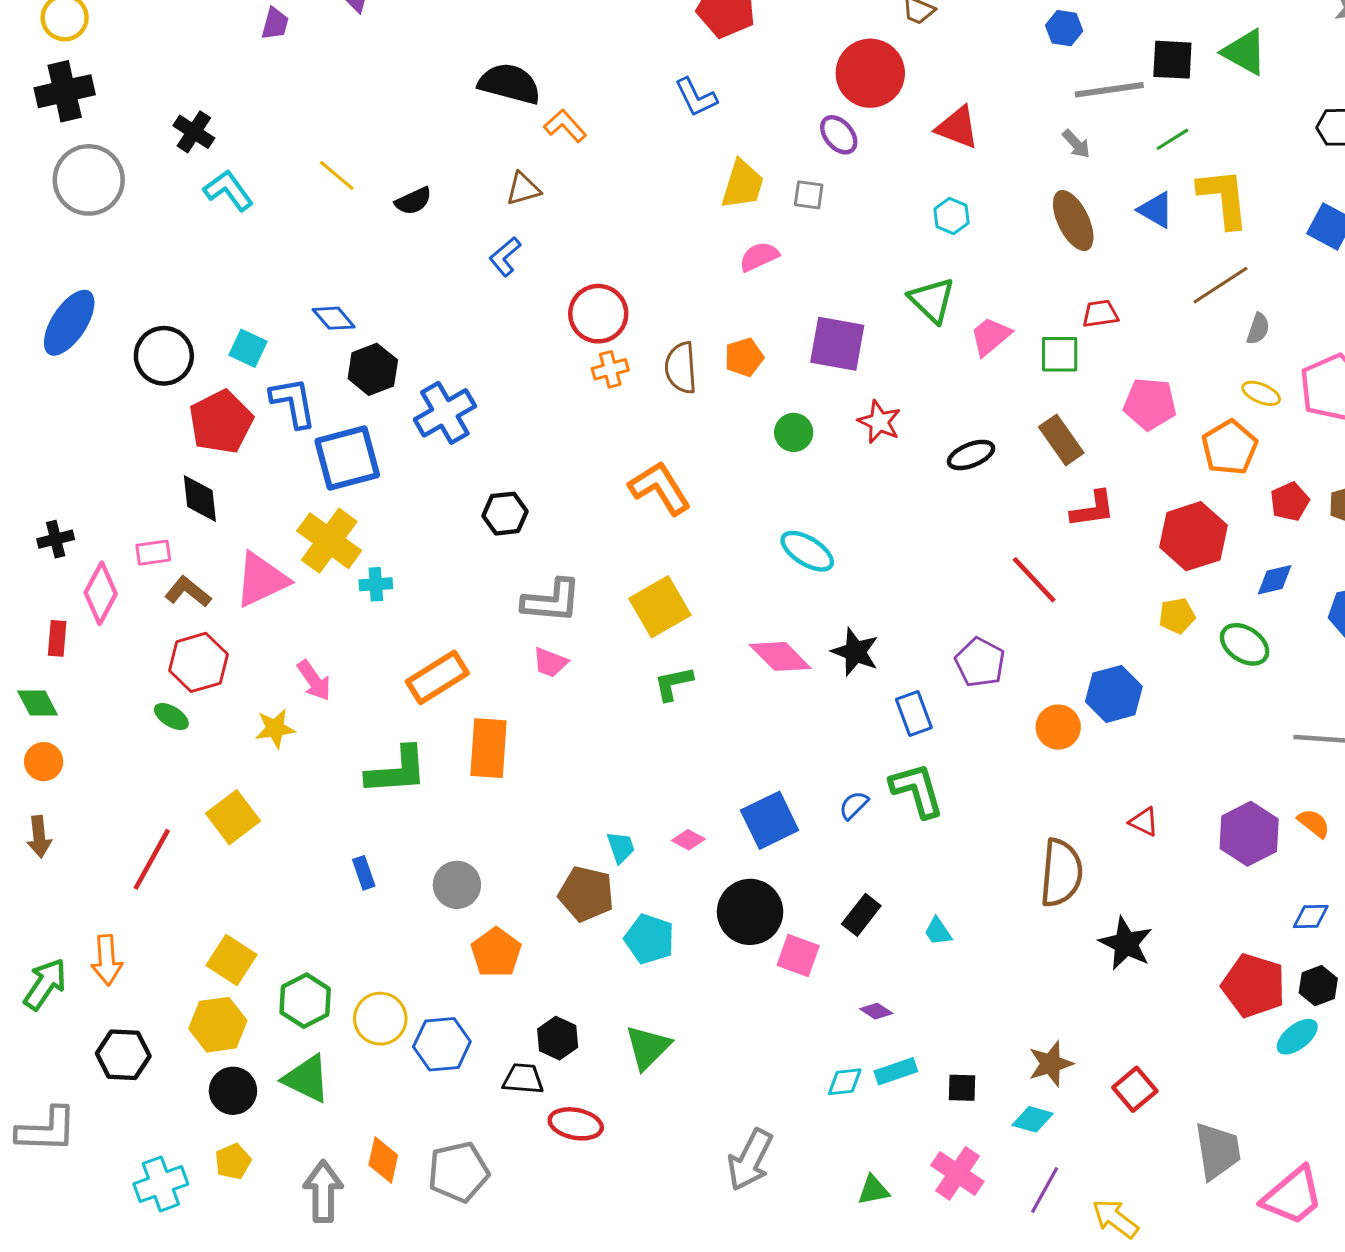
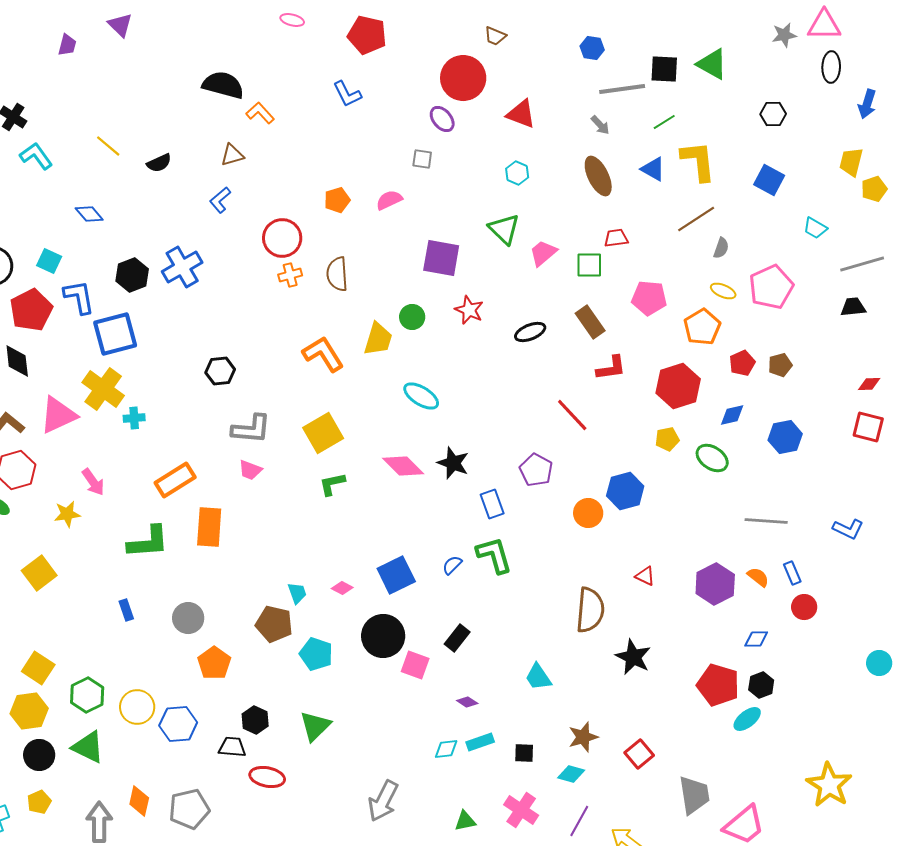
yellow trapezoid: (743, 184) -> (378, 339), moved
blue diamond: (334, 318) -> (89, 214), moved
orange pentagon: (744, 357) -> (337, 200), moved
blue cross: (445, 413) -> (182, 267), moved
cyan trapezoid: (938, 931) -> (538, 677), moved, size x1.4

